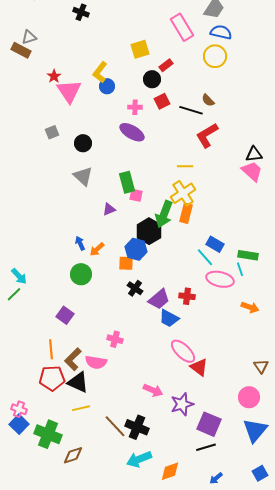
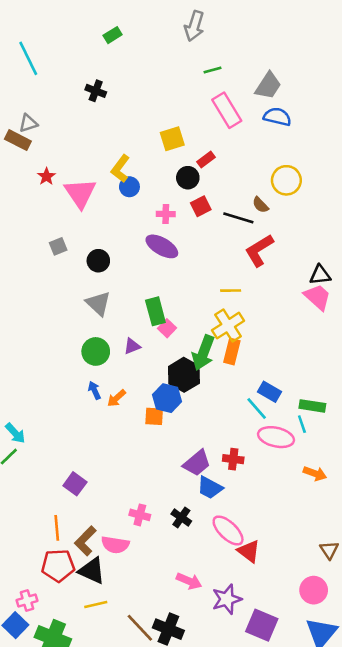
yellow circle: (215, 56) -> (286, 180), moved
red star: (54, 76) -> (46, 176), moved
pink square: (136, 195) -> (167, 328), turned 32
green circle: (81, 274) -> (96, 351), moved
black cross: (135, 288) -> (181, 518), moved
pink cross: (19, 409) -> (27, 601), moved, turned -35

